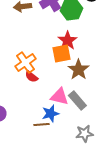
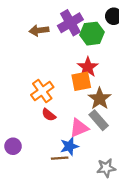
red semicircle: (31, 77) -> (49, 115), moved
pink triangle: (59, 97) -> (79, 128), turned -36
gray rectangle: (77, 101) -> (99, 120), moved

